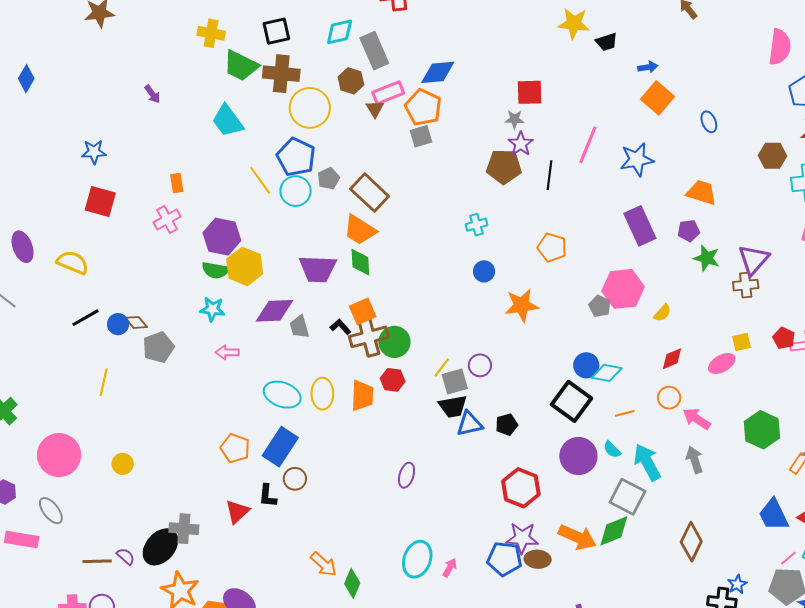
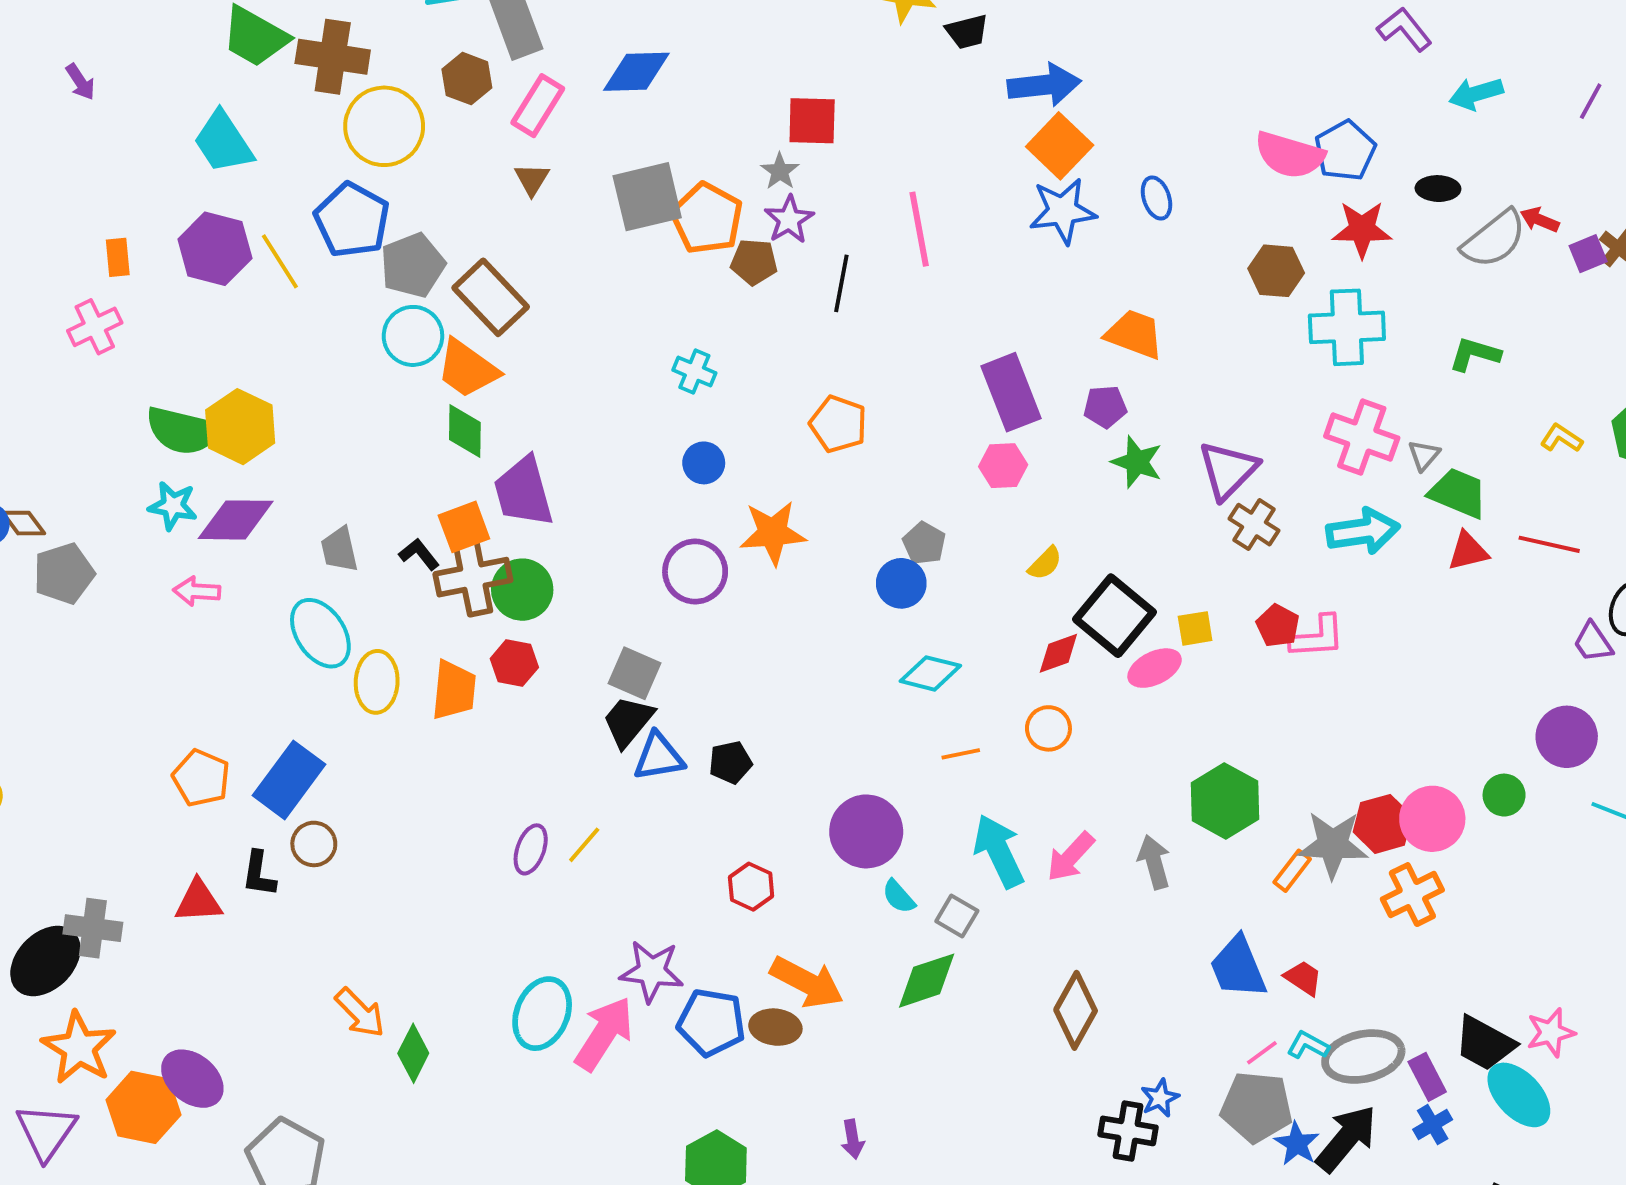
pink semicircle: (780, 47) -> (1290, 155), moved, turned 96
blue arrow: (648, 67) -> (1044, 85), size x1.8
pink rectangle: (388, 93) -> (538, 106), turned -40
orange pentagon: (423, 107) -> (707, 218), moved
brown triangle: (375, 109) -> (532, 179), moved
gray star: (515, 119) -> (780, 171), turned 30
gray square: (421, 136) -> (647, 197), moved, size x1.6
pink line: (588, 145) -> (919, 229), turned -36
blue star: (637, 160) -> (1063, 211), moved
brown pentagon: (504, 167) -> (754, 262), size x0.7
gray pentagon: (329, 178) -> (413, 265), size x1.5
cyan circle: (296, 191) -> (413, 336), moved
cyan cross: (476, 225) -> (694, 372), turned 35
purple hexagon: (222, 237) -> (215, 249), moved
purple trapezoid: (318, 269) -> (523, 492), moved, turned 69
green semicircle: (215, 270) -> (183, 431), size x1.4
brown cross: (746, 285) -> (1254, 525), moved, turned 35
pink hexagon: (623, 289) -> (1003, 466), moved, size x0.6
purple diamond: (274, 311) -> (236, 520), moved
purple circle: (480, 365) -> (695, 571), moved, size x1.4
blue circle: (586, 365) -> (901, 583), moved
yellow line: (442, 367) -> (584, 845), moved
gray square: (455, 382) -> (635, 673), turned 36
cyan ellipse: (282, 395) -> (320, 633), moved, turned 33
black square: (572, 401) -> (1114, 616), moved
black trapezoid: (453, 406) -> (628, 721), turned 136
pink arrow: (697, 419) -> (1071, 857), moved, turned -84
cyan semicircle: (612, 449) -> (899, 897), moved
gray arrow: (694, 460) -> (1154, 862), moved
red hexagon: (521, 488) -> (751, 887), size x0.6
gray square: (628, 497) -> (957, 916), size x0.6
red triangle: (237, 512) -> (198, 901), turned 36
orange arrow: (577, 537) -> (807, 982), moved
purple star: (522, 538) -> (652, 971), moved
pink arrow: (450, 568) -> (604, 1034), size x2.0

